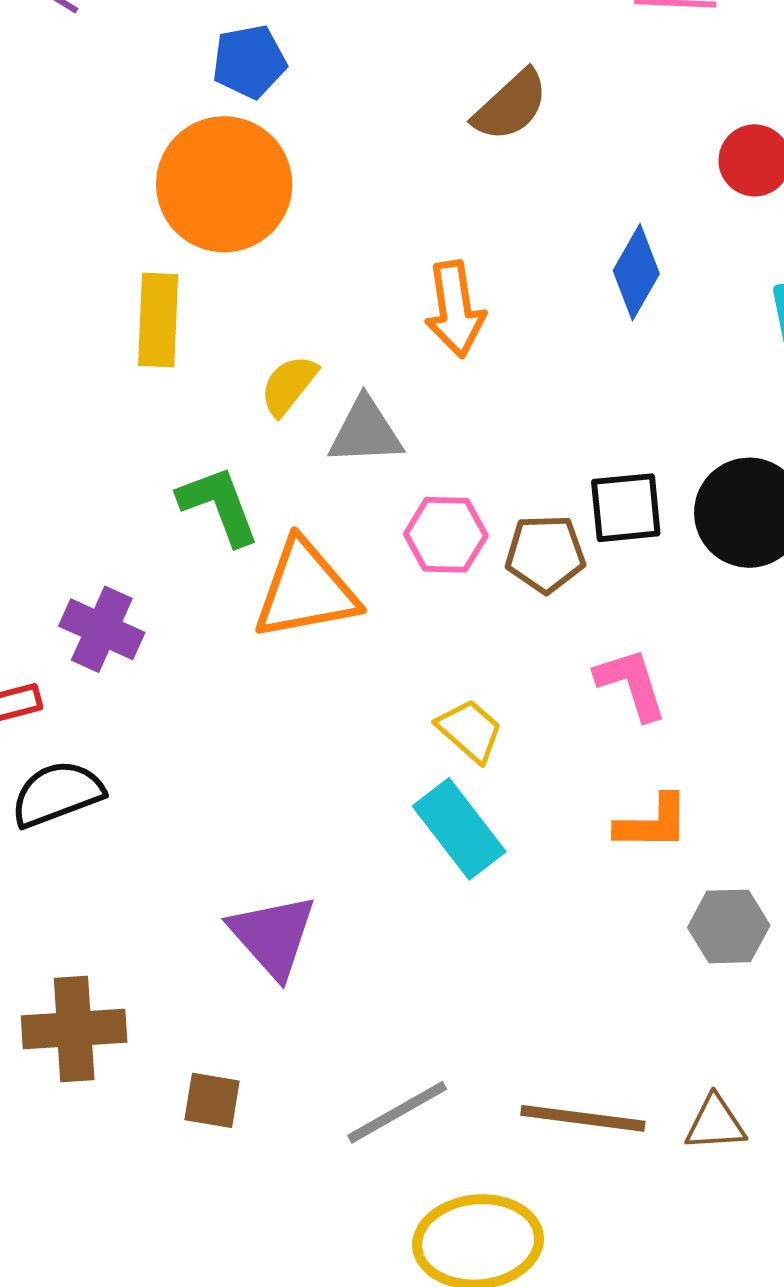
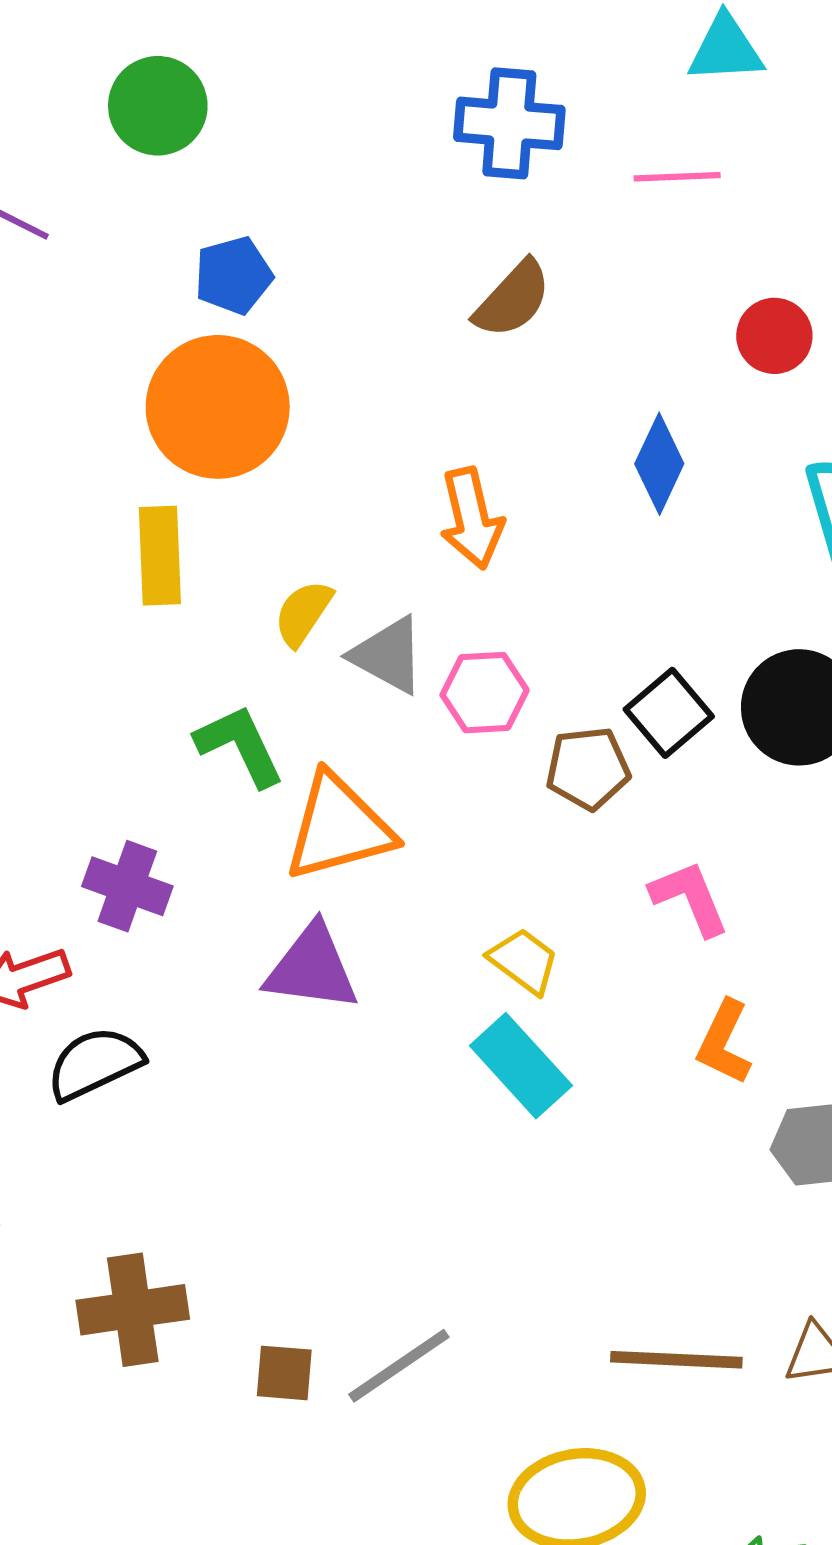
gray triangle: (365, 432) -> (388, 655), turned 36
black square: (626, 508) -> (669, 713), turned -30
pink hexagon: (446, 535) -> (485, 693), moved
orange L-shape: (652, 823) -> (724, 1042), turned 120
purple triangle: (273, 936) -> (312, 968), moved, turned -36
gray line: (397, 1112) -> (399, 1366), moved

